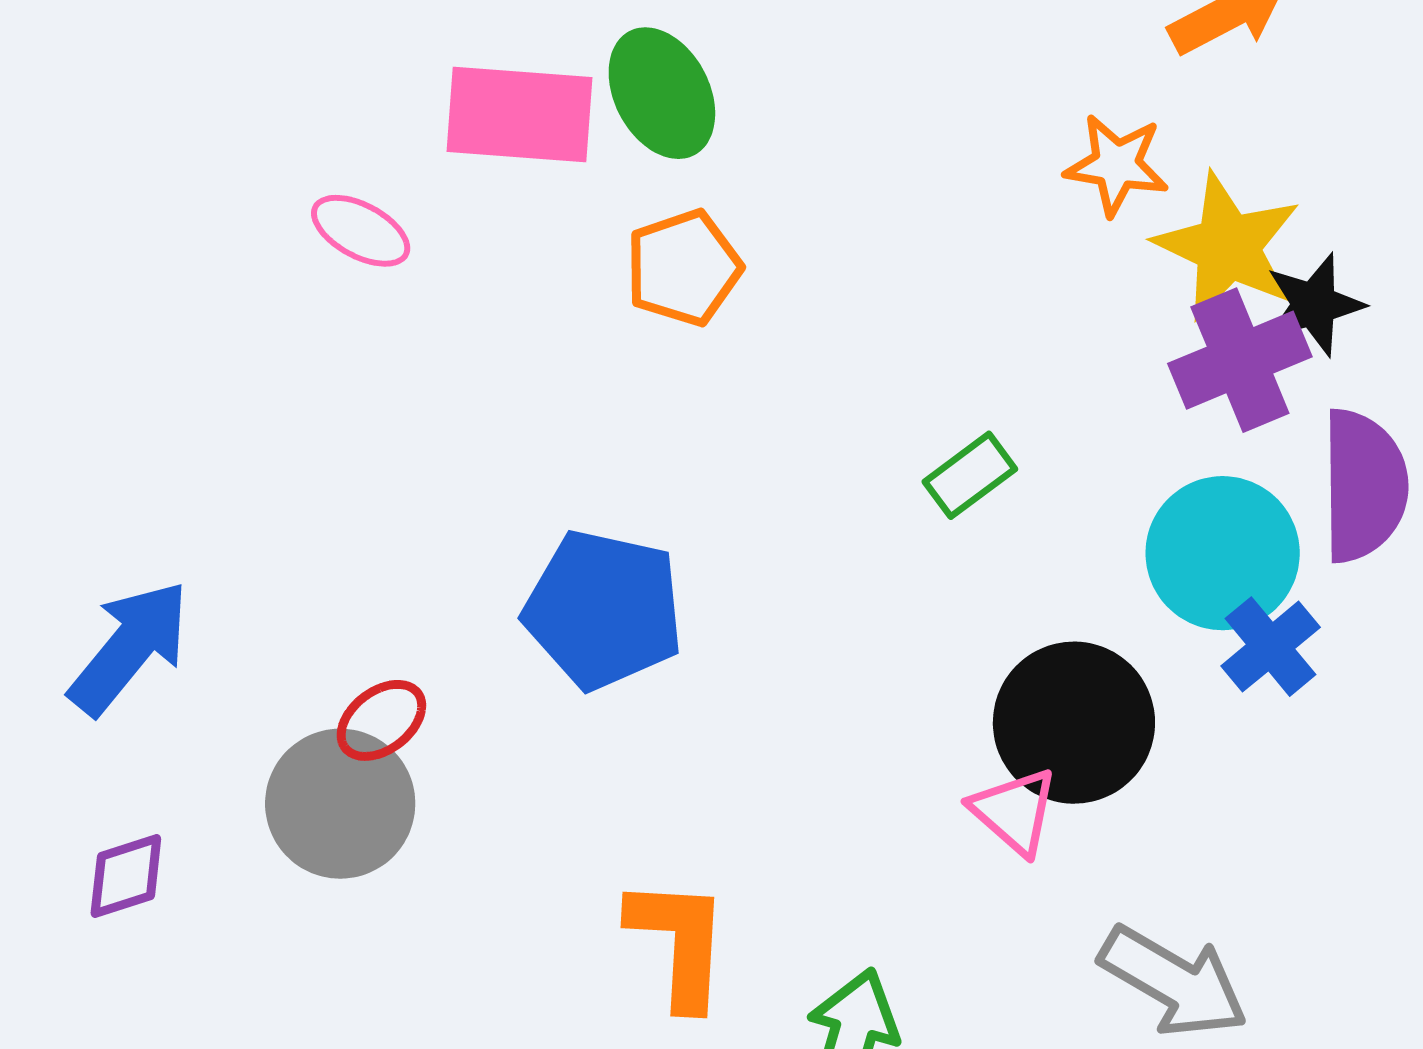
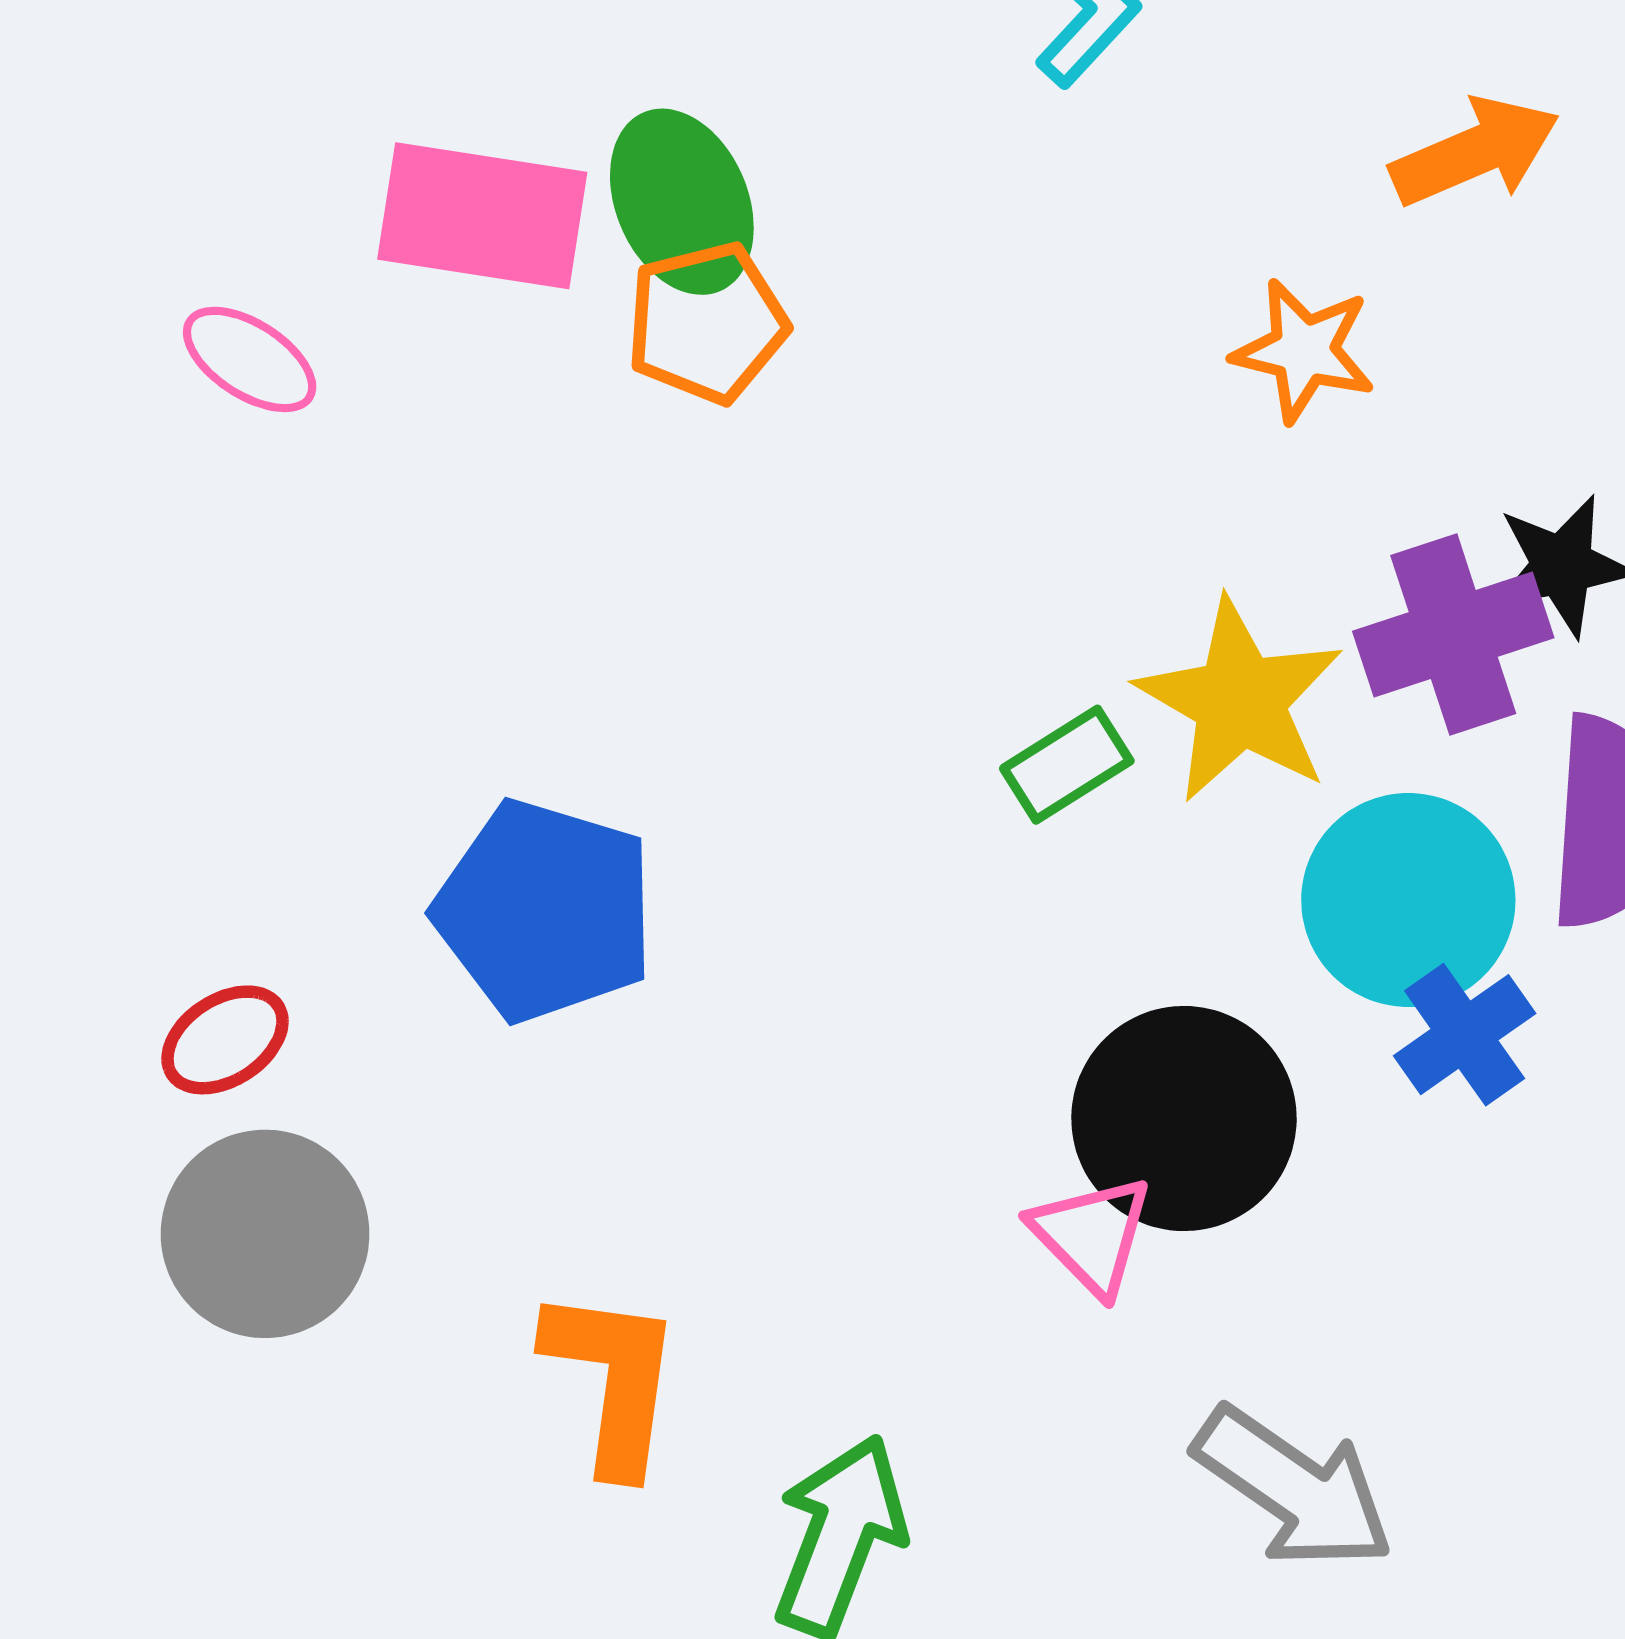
yellow star: (1228, 247) -> (1240, 701), moved
orange pentagon: (683, 268) -> (707, 323), moved
gray circle: (340, 804) -> (265, 1234), moved

